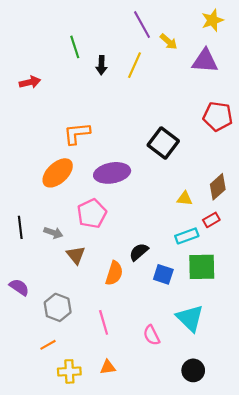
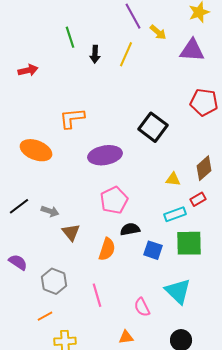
orange ellipse: (58, 173) -> (36, 150), moved, turned 64
pink pentagon: (92, 214) -> (114, 200), moved
black line: (20, 227) -> (19, 206), turned 60
black semicircle: (139, 252) -> (130, 229), turned 30
orange triangle: (108, 367) -> (126, 337), moved

